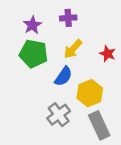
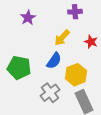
purple cross: (68, 18) -> (75, 12), moved
green pentagon: (34, 54) -> (19, 68), moved

